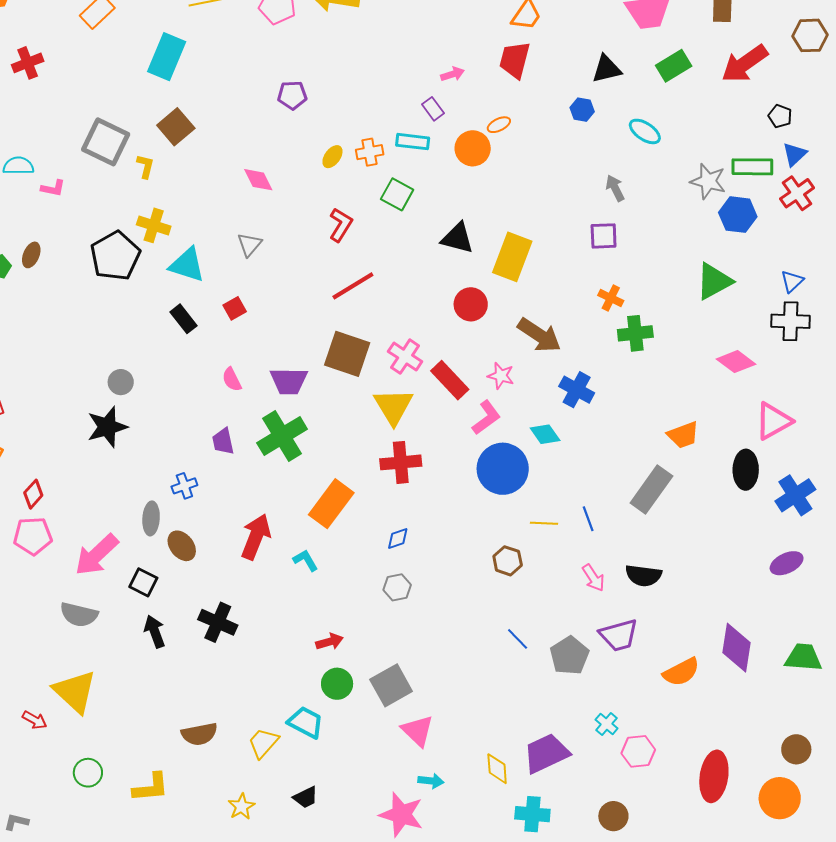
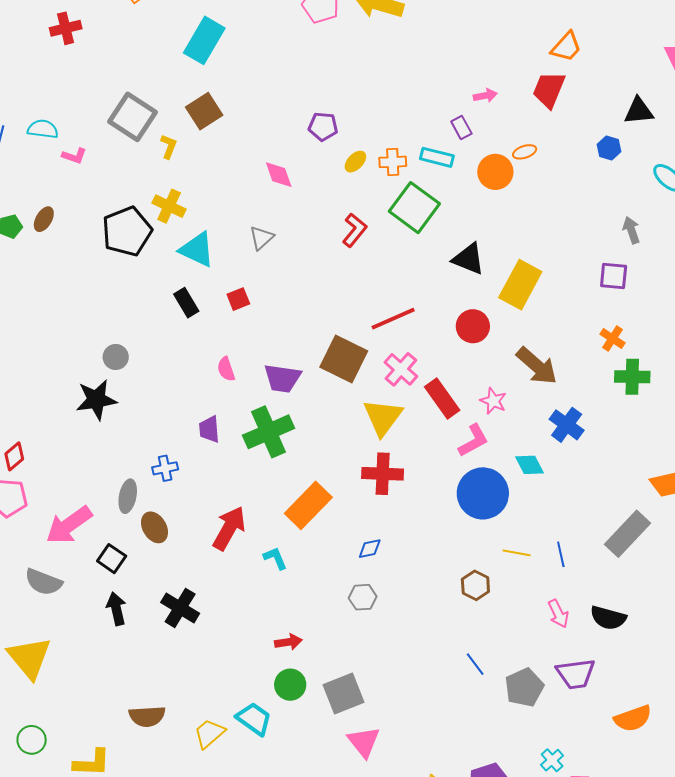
purple pentagon: (292, 95) -> (323, 127), moved
green square: (397, 194) -> (414, 208), size x1.5
red line: (353, 286) -> (393, 319), moved

